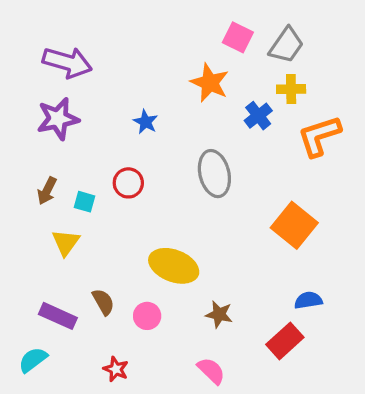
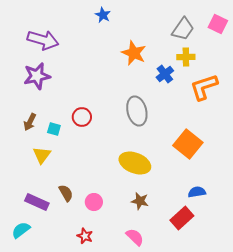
pink square: (238, 37) -> (218, 24), moved
blue star: (146, 122) -> (103, 15), moved
yellow ellipse: (174, 266) -> (135, 163), moved
red star: (116, 369) -> (85, 236), moved

